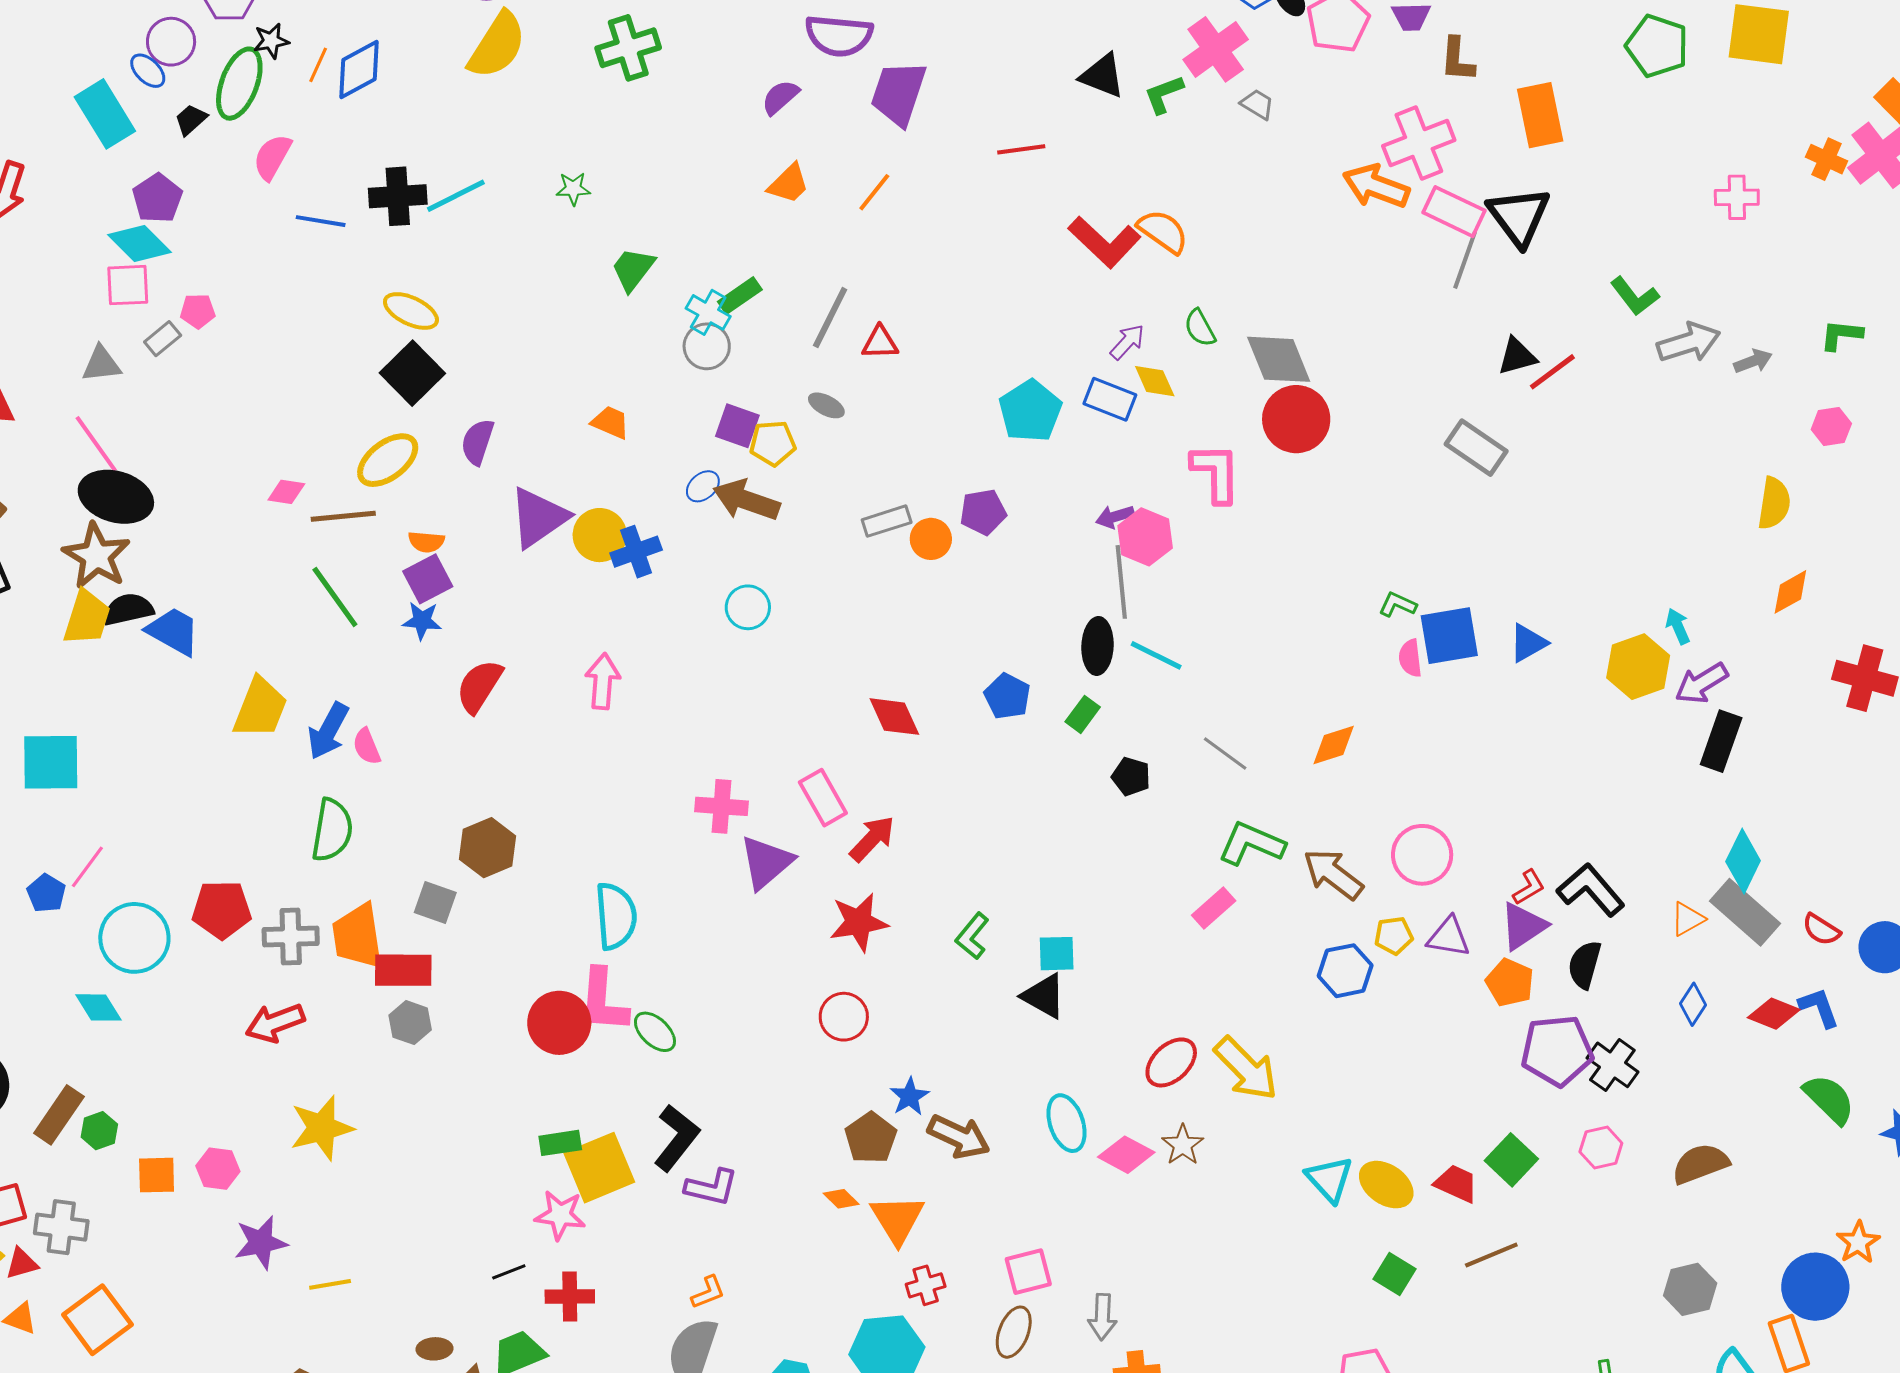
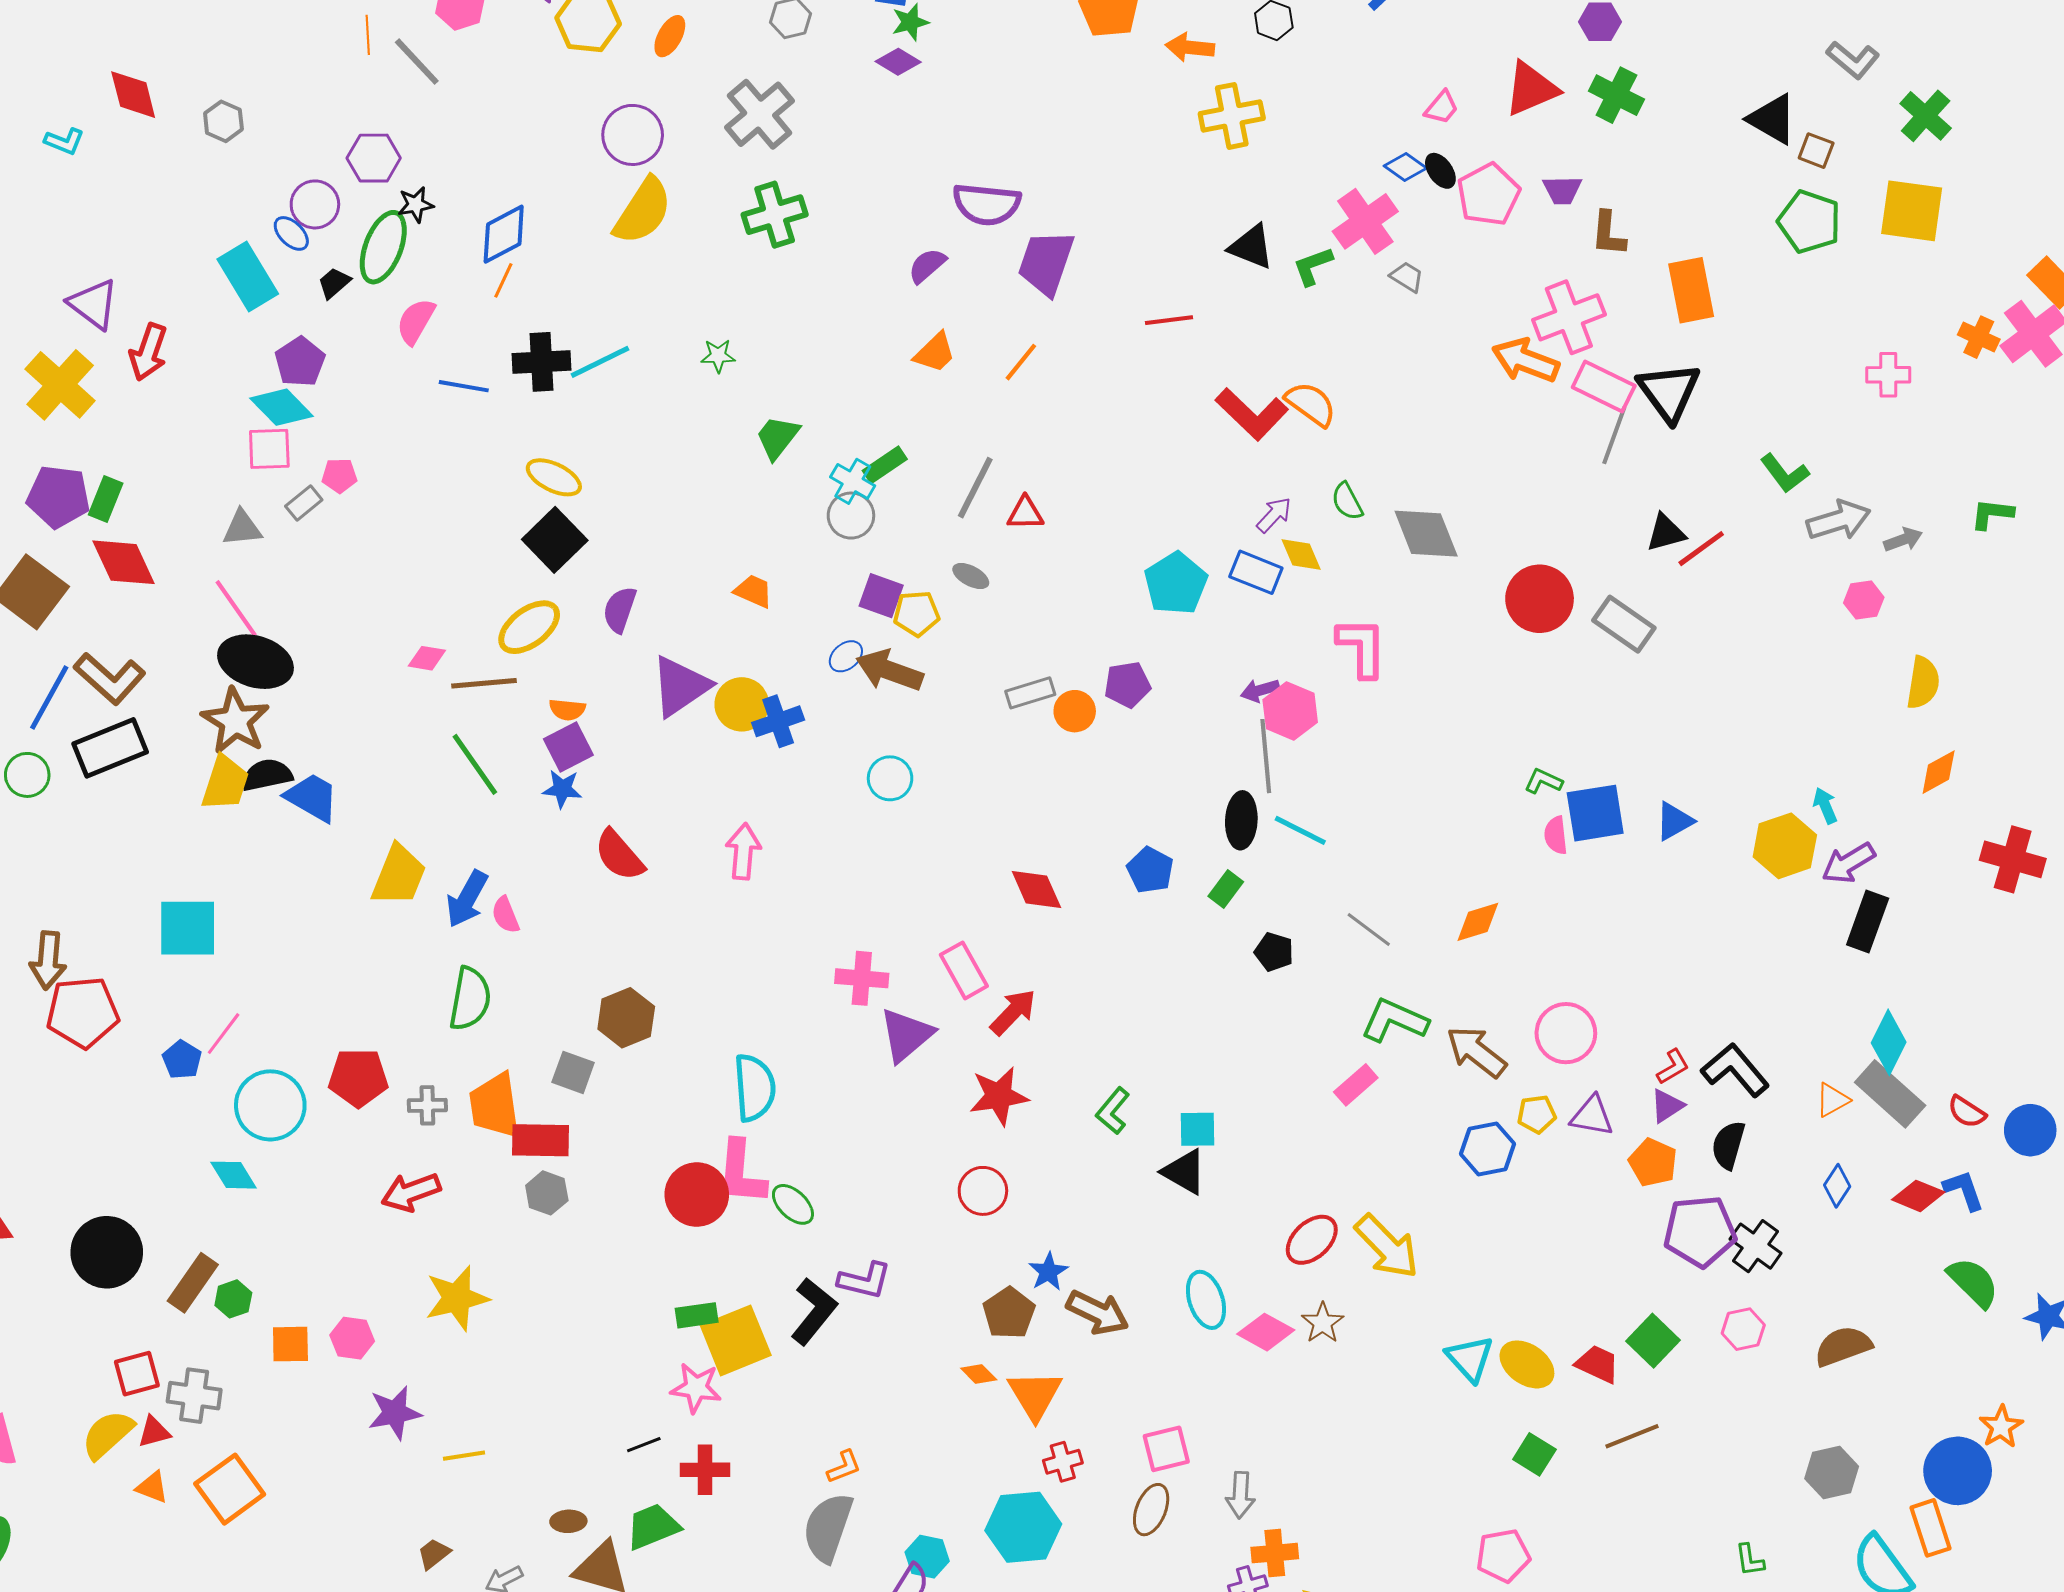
orange line: (318, 65) -> (503, 280), moved
red circle: (1296, 419) -> (1540, 599), moved
pink hexagon: (1831, 427) -> (1864, 600), moved
red semicircle: (479, 686) -> (619, 855), turned -74
purple triangle: (1523, 926) -> (1667, 1106), size x0.7
gray cross: (291, 936) -> (427, 1105), size x0.7
purple L-shape: (712, 1187) -> (865, 1281), moved

